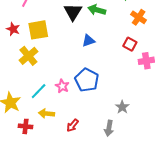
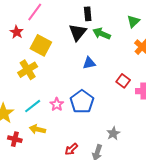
red star: (13, 29) -> (17, 32), moved
yellow square: (38, 30) -> (41, 45), turned 30
red square: (130, 44) -> (123, 81), moved
red arrow: (73, 125) -> (71, 149), moved

